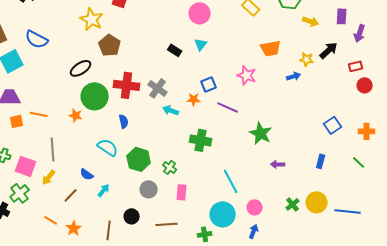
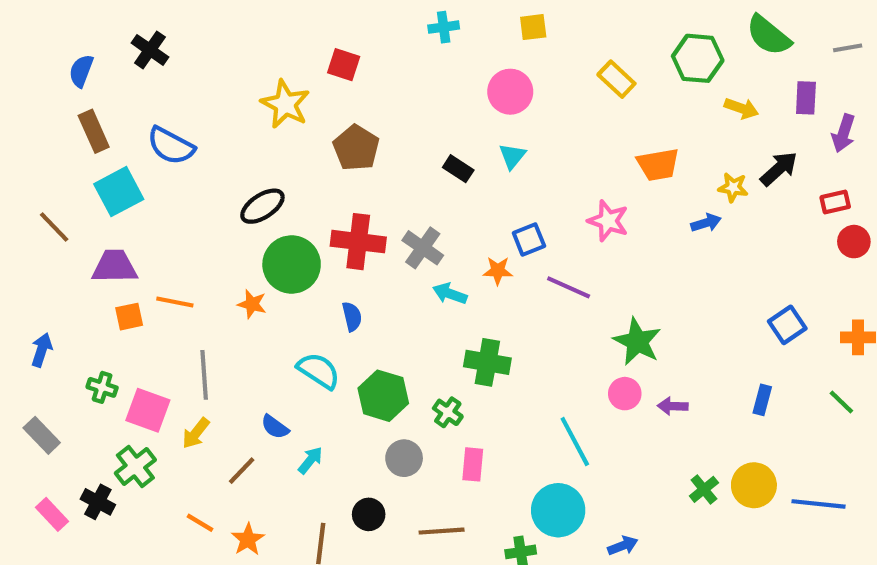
brown pentagon: (110, 45) -> (356, 148), moved
green cross: (201, 140) -> (487, 362), moved
pink circle: (255, 207) -> (625, 394), moved
blue arrow: (254, 231) -> (623, 546), turned 48

